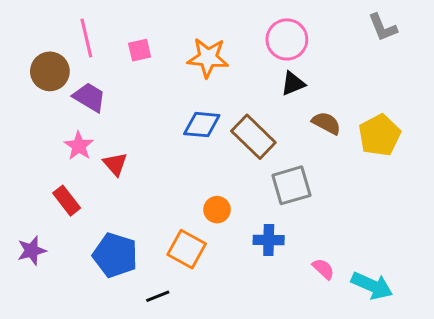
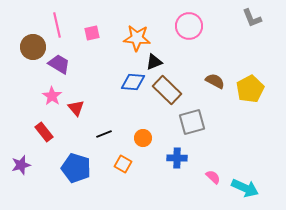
black triangle: (293, 84) -> (154, 62), moved
orange square: (187, 249) -> (123, 164), size x0.7
black line: (158, 296) -> (104, 134), moved

